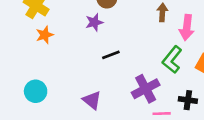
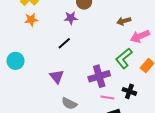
brown arrow: (162, 12) -> (124, 21), turned -120
pink arrow: (187, 28) -> (140, 36), turned 48
black line: (111, 55) -> (64, 43), moved, turned -32

